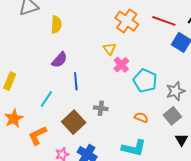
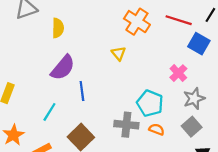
purple semicircle: (59, 60) -> (63, 68), size x1.4
pink cross: (121, 65) -> (178, 73), moved
cyan pentagon: (145, 81) -> (150, 103), moved
gray cross: (101, 108) -> (126, 125), moved, size x1.5

